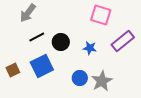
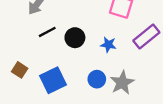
blue square: (42, 66) -> (53, 80), moved
brown square: (13, 70) -> (20, 70), turned -32

